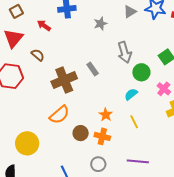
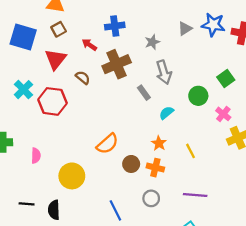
gray arrow: (125, 52) -> (164, 72), moved
brown cross: (64, 80) -> (117, 64), moved
cyan semicircle: (131, 94) -> (166, 113), moved

